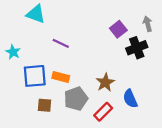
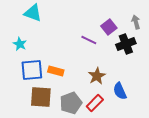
purple line: (61, 43) -> (89, 40), moved
cyan star: (13, 52) -> (20, 44), moved
gray pentagon: (76, 99) -> (71, 103), moved
brown square: (44, 105) -> (41, 97), size x1.6

